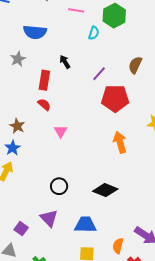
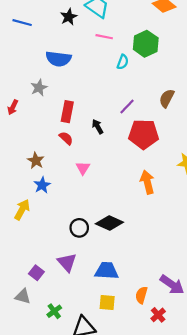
black arrow: (65, 62) -> (98, 127), moved
blue star: (13, 148) -> (42, 185), moved
black diamond: (105, 190) -> (109, 223), moved

